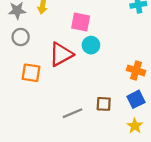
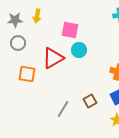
brown square: (104, 104) -> (90, 101), turned -32
gray line: (73, 113) -> (63, 109), turned -36

